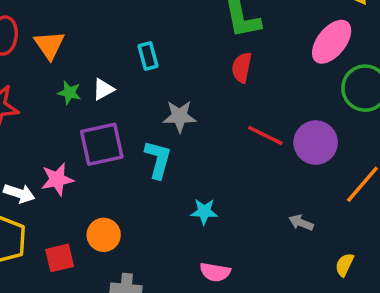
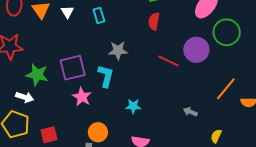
white triangle: (103, 89) -> (67, 12), moved, turned -32
green star: (69, 93) -> (37, 75), moved, size x1.6
purple circle: (316, 143) -> (196, 50), moved
pink star: (57, 179) -> (82, 97), moved, turned -30
orange circle: (104, 235) -> (98, 132), moved

